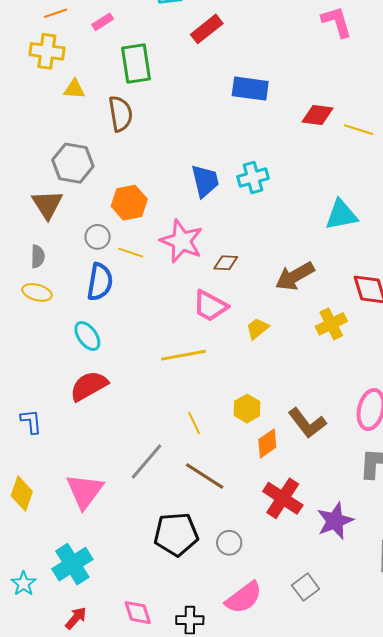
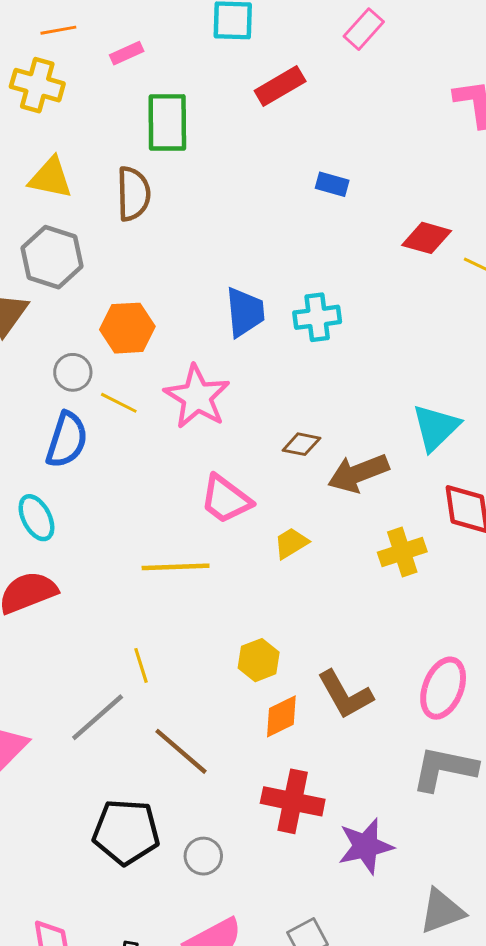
yellow triangle: (74, 89) -> (51, 178), moved, size x1.4
blue rectangle: (250, 89) -> (332, 184), size x0.6
cyan triangle: (341, 215) -> (436, 427), moved, turned -42
brown diamond: (226, 263) -> (301, 444), moved
yellow line: (194, 423) -> (141, 665), moved
red cross: (283, 498) -> (293, 801), turned -30

